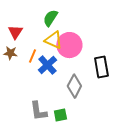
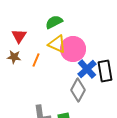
green semicircle: (50, 18) -> (54, 22), turned 30
blue cross: (47, 65) -> (87, 69), moved

